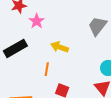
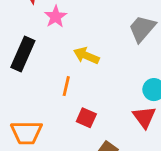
black rectangle: (15, 48) -> (23, 54), turned -40

